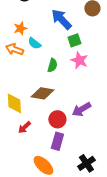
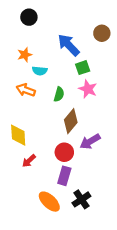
cyan semicircle: (34, 43) -> (40, 71), turned -32
orange arrow: (14, 49) -> (26, 90), moved
brown diamond: (42, 93) -> (71, 121), moved, turned -60
black cross: (86, 163) -> (81, 199), moved

